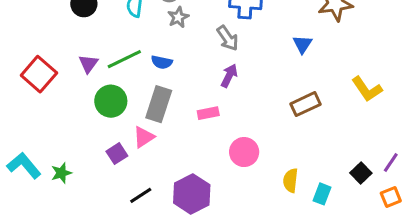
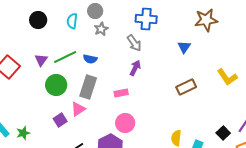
pink circle: (244, 152) -> (125, 123), moved

